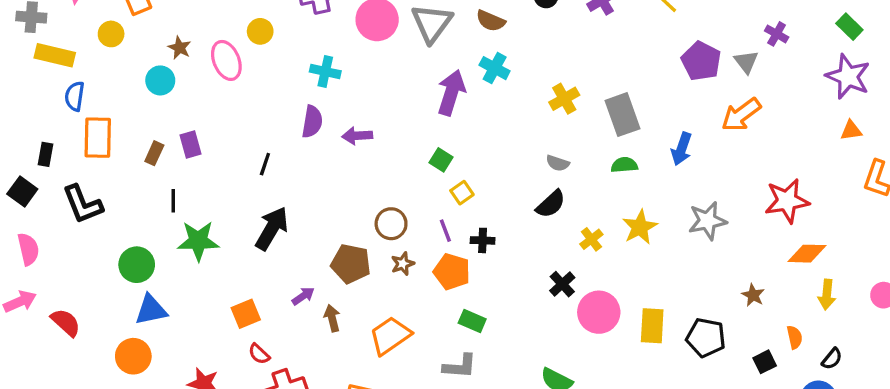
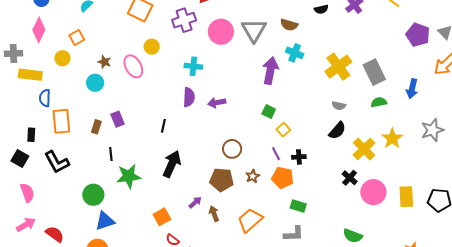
yellow cross: (564, 99) -> (338, 67), size x1.5
brown circle: (391, 224) -> (232, 149), moved
yellow cross: (591, 239) -> (364, 149), size x1.6

